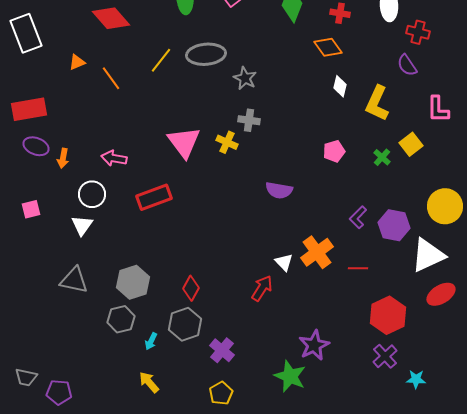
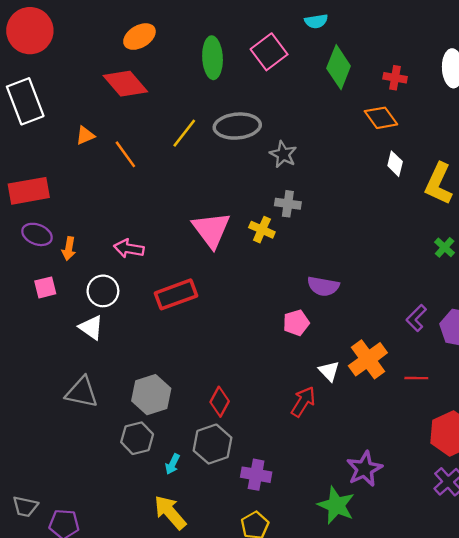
pink pentagon: (334, 151) -> (296, 323), moved
pink square: (31, 209) -> (45, 287), moved
white triangle: (82, 225) -> (91, 327), turned -30
purple cross: (222, 350) -> (256, 475), turned -30
yellow arrow: (149, 382) -> (170, 512), size x1.4

